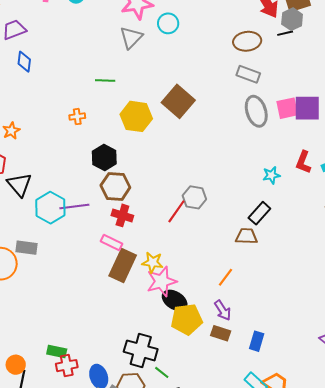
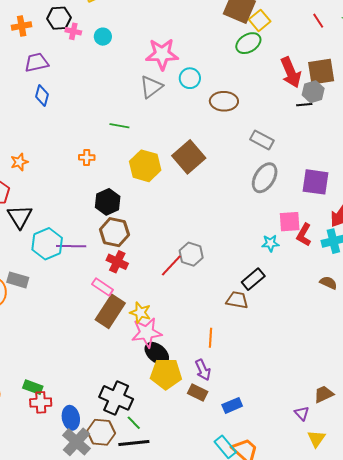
brown ellipse: (247, 41) -> (224, 101), moved
pink square: (287, 108) -> (290, 222), moved
gray ellipse: (256, 111) -> (265, 178), turned 40
orange line: (226, 277) -> (211, 338), turned -42
blue rectangle: (257, 341) -> (232, 405), turned 42

